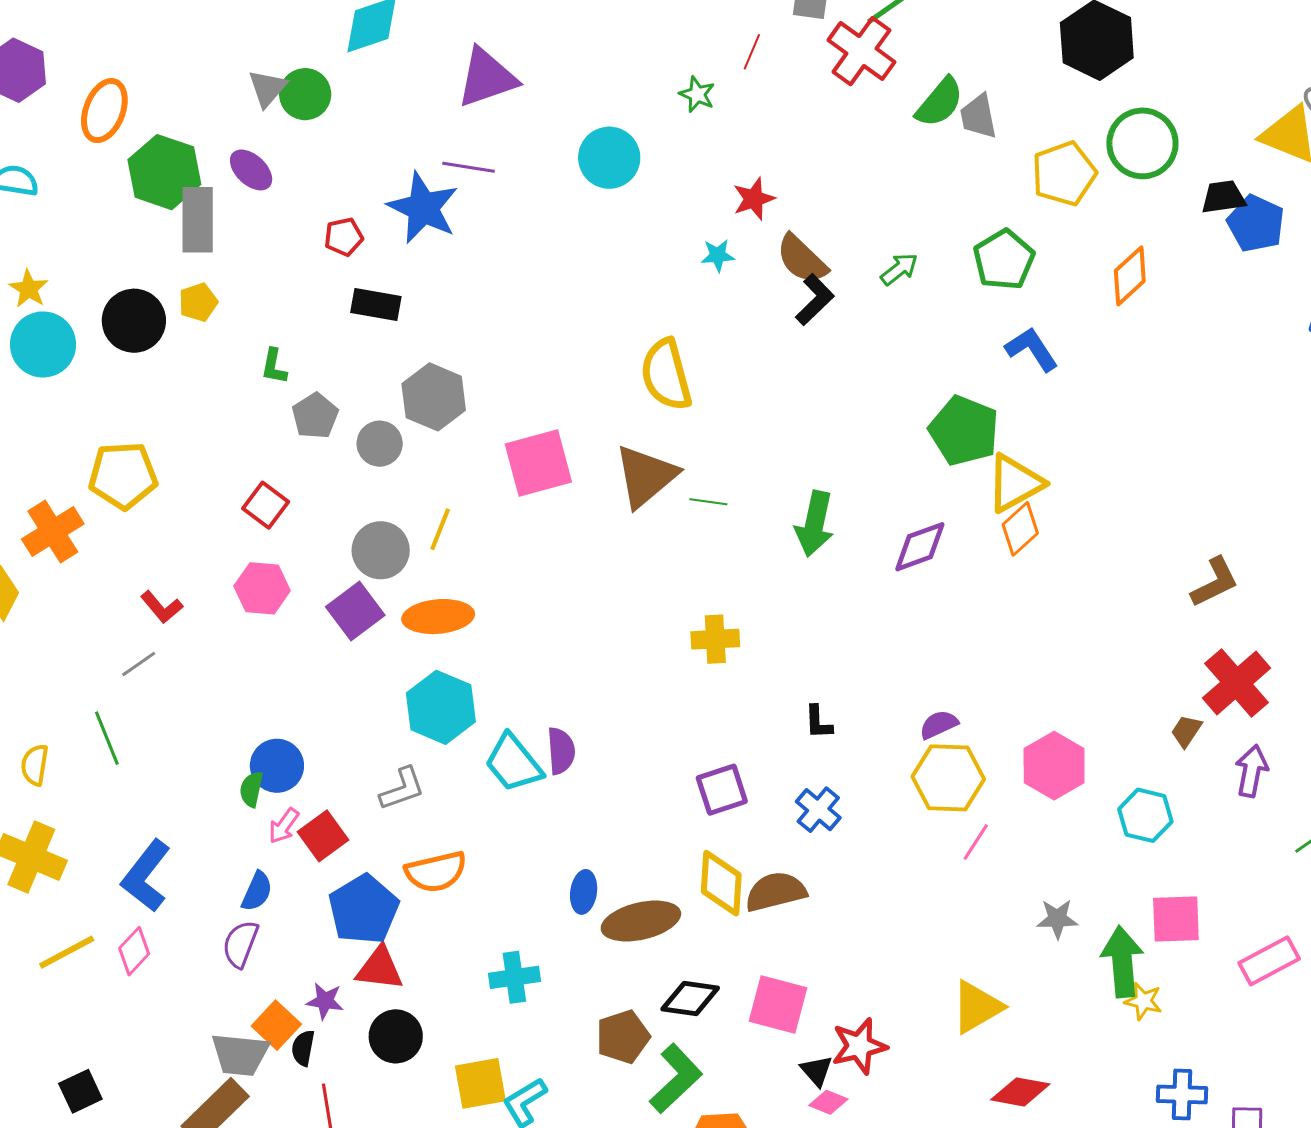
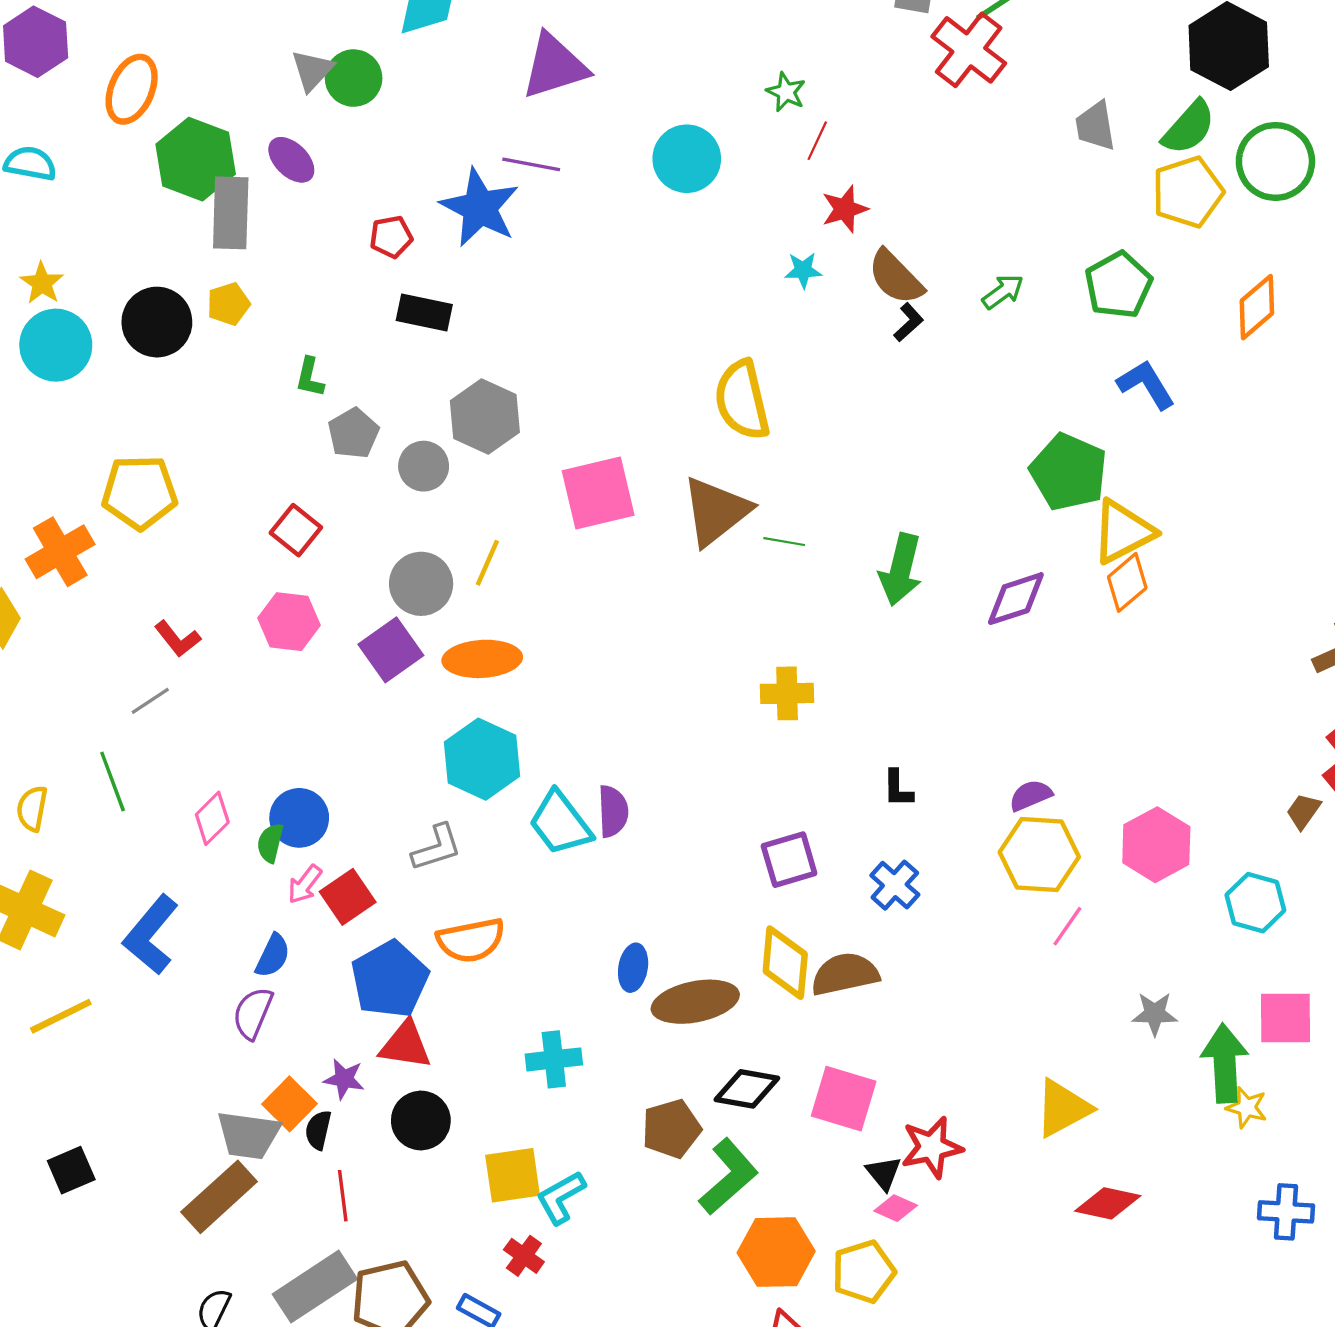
red line: (752, 52) -> (817, 141), moved
green semicircle: (940, 102) -> (1189, 127), moved
black L-shape: (815, 300) -> (908, 322), size x0.7
pink diamond: (134, 951) -> (212, 818), moved

